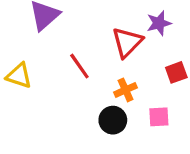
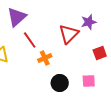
red line: (79, 66) -> (30, 40), moved
orange cross: (126, 90) -> (45, 58), moved

